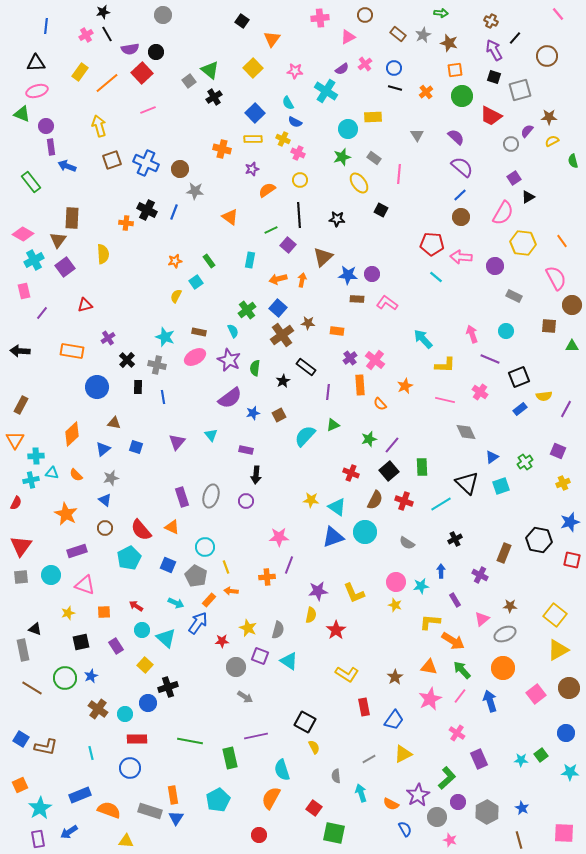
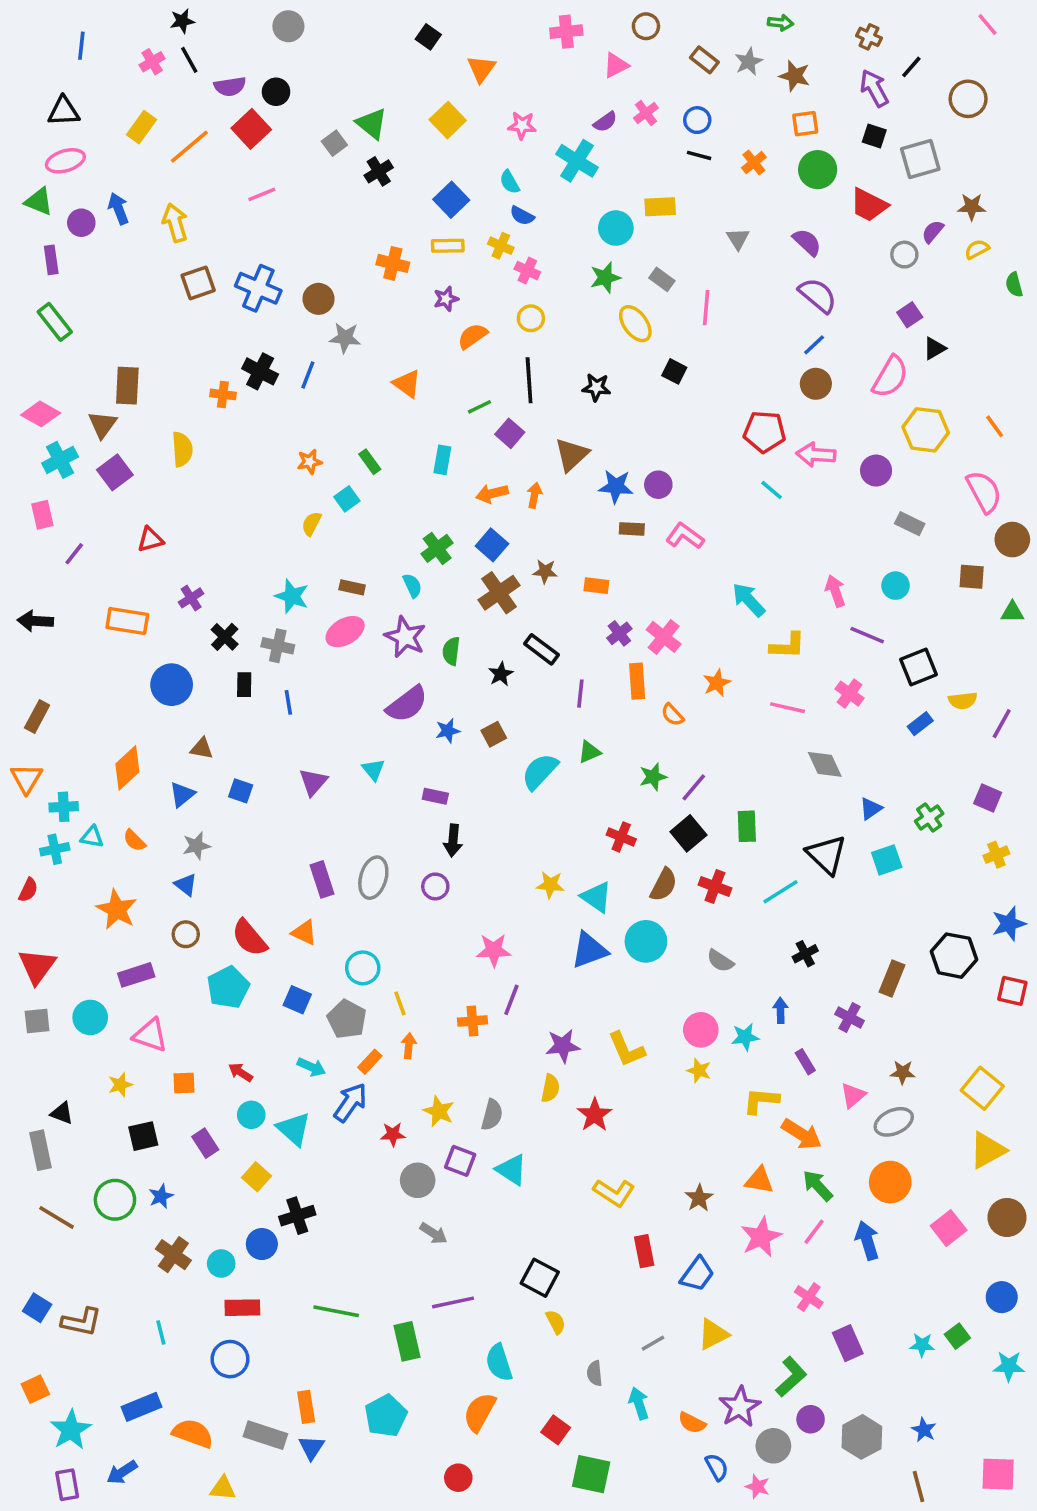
purple rectangle: (51, 147) -> (51, 260), moved
blue arrow: (67, 166) -> (118, 209), moved, turned 48
orange arrow: (231, 591) -> (409, 1046), turned 88
pink star: (450, 840) -> (757, 1487), moved

